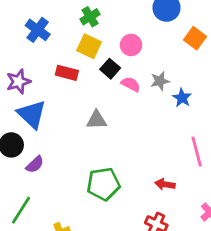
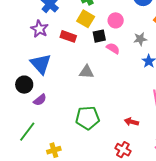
black square: (110, 69) -> (99, 36), turned 32
purple star: (18, 81) -> (39, 29), moved, turned -30
gray star: (160, 81) -> (140, 39), moved

